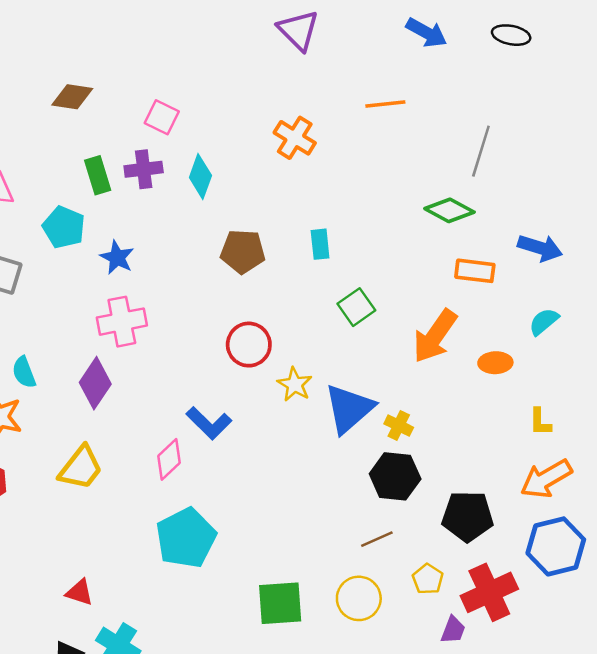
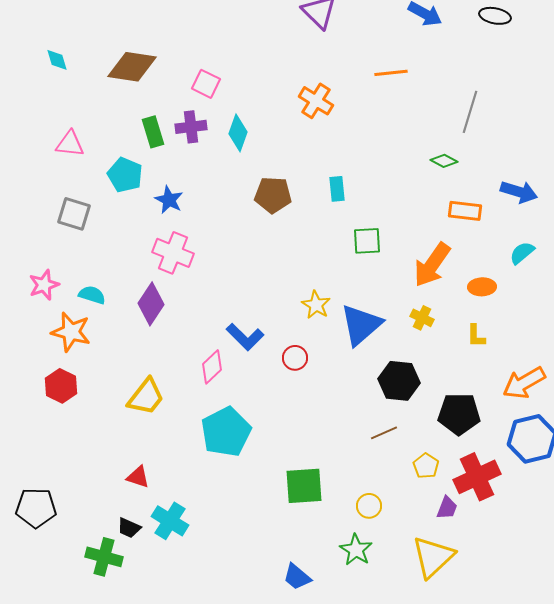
brown diamond: (72, 97) -> (132, 67), size x1.4
green diamond: (449, 210) -> (444, 161), size x0.7
green square: (356, 307) -> (367, 241), turned 32
pink cross: (122, 322) -> (173, 253), turned 33
red circle: (249, 345) -> (295, 358), moved, size x0.7
cyan semicircle: (24, 372) -> (92, 295), turned 128
yellow L-shape: (540, 422) -> (476, 336), moved
yellow cross: (399, 426) -> (422, 318), moved
yellow trapezoid: (81, 468) -> (146, 397), moved
yellow circle: (359, 598) -> (369, 506), moved, size x0.7

